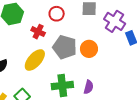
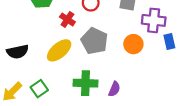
purple cross: (115, 21) -> (154, 20), turned -35
orange circle: (89, 49) -> (133, 44), moved

